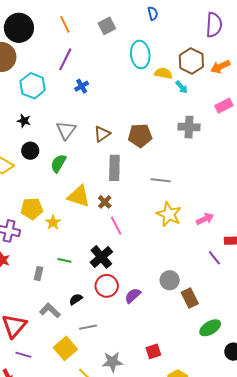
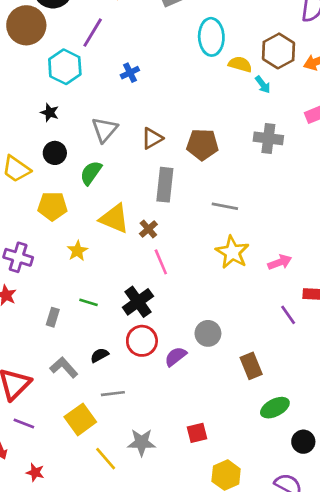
purple line: (65, 59) -> (93, 33), moved
yellow pentagon: (32, 209) -> (52, 206), moved
gray circle: (170, 280) -> (208, 333), moved

